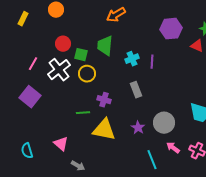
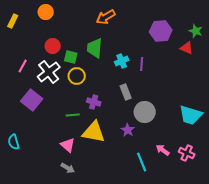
purple square: (30, 97) -> (32, 100), moved
gray circle: (164, 123) -> (145, 112), moved
pink triangle: (61, 144) -> (68, 145), moved
cyan semicircle: (27, 151) -> (14, 142), moved

